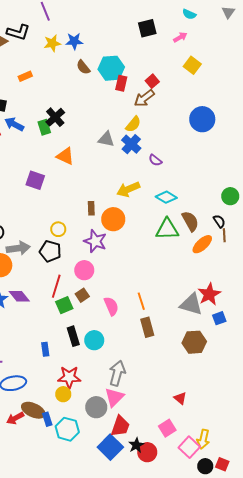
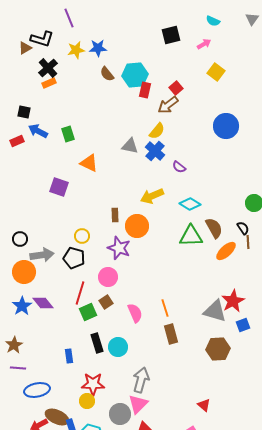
black cross: (55, 117) -> (48, 68), moved

